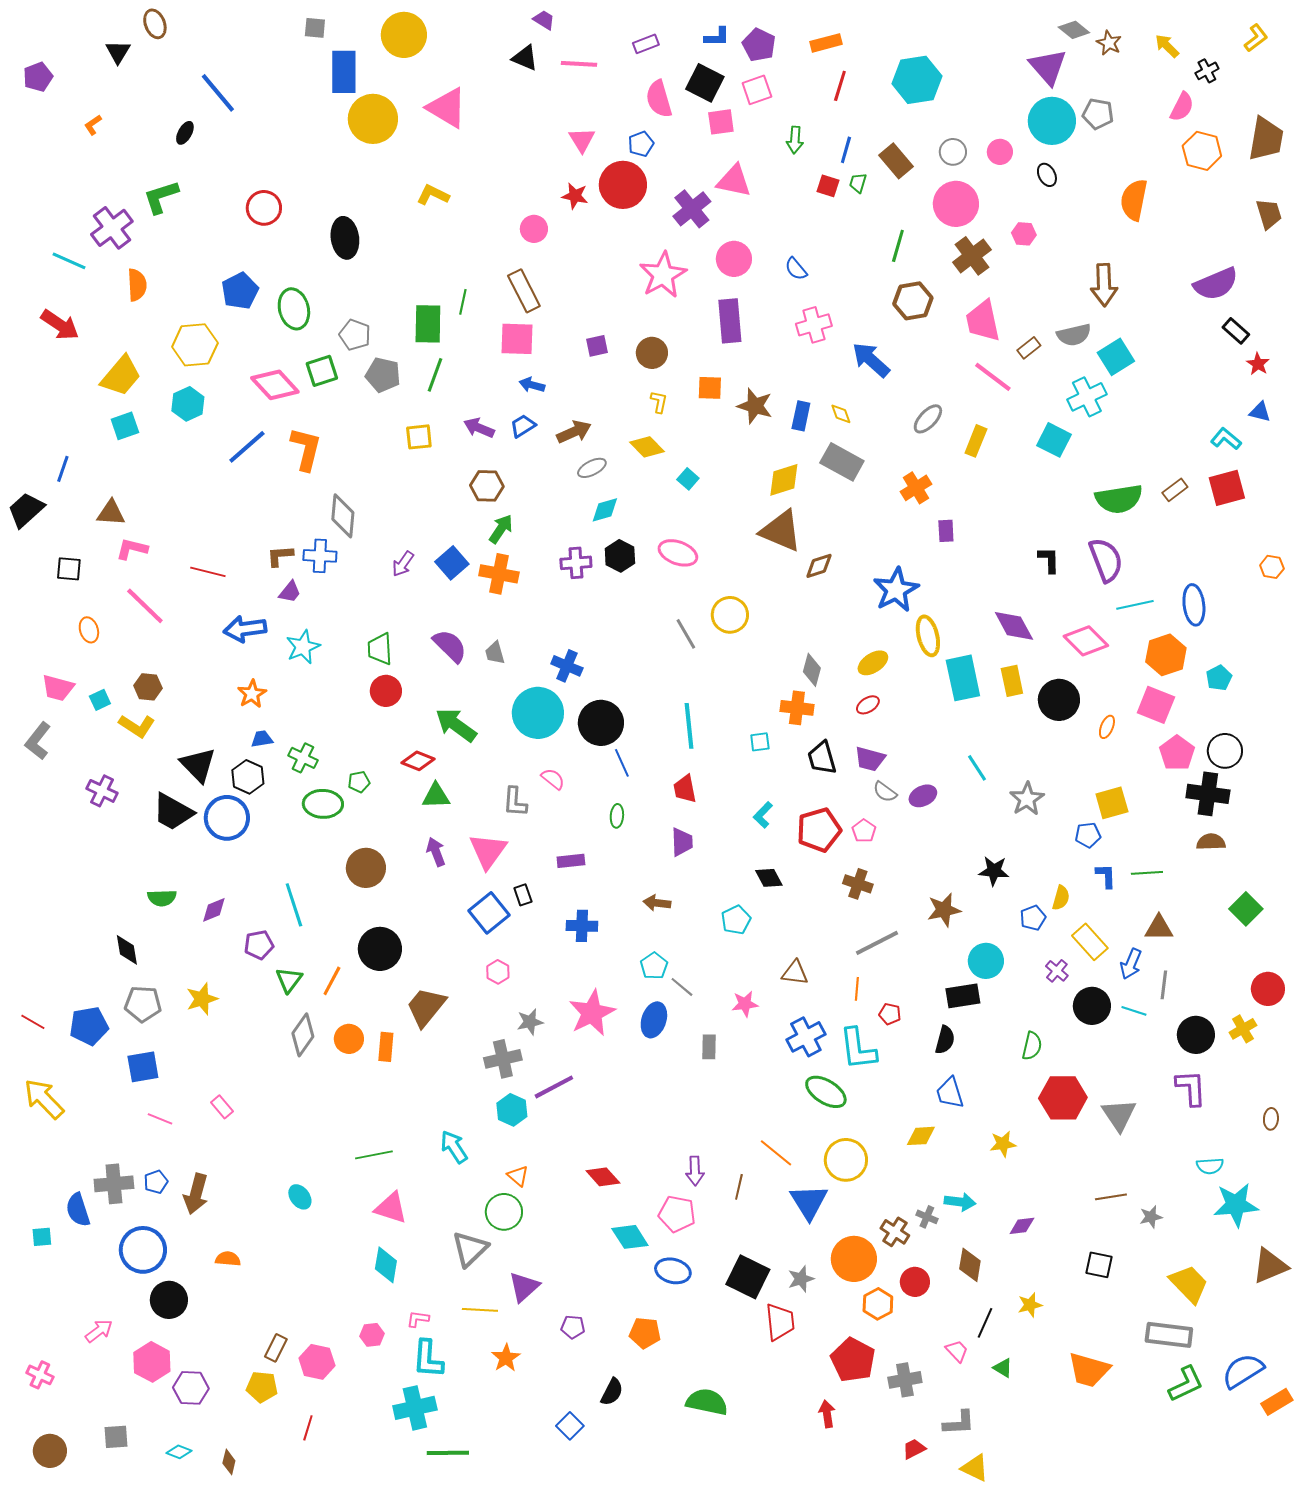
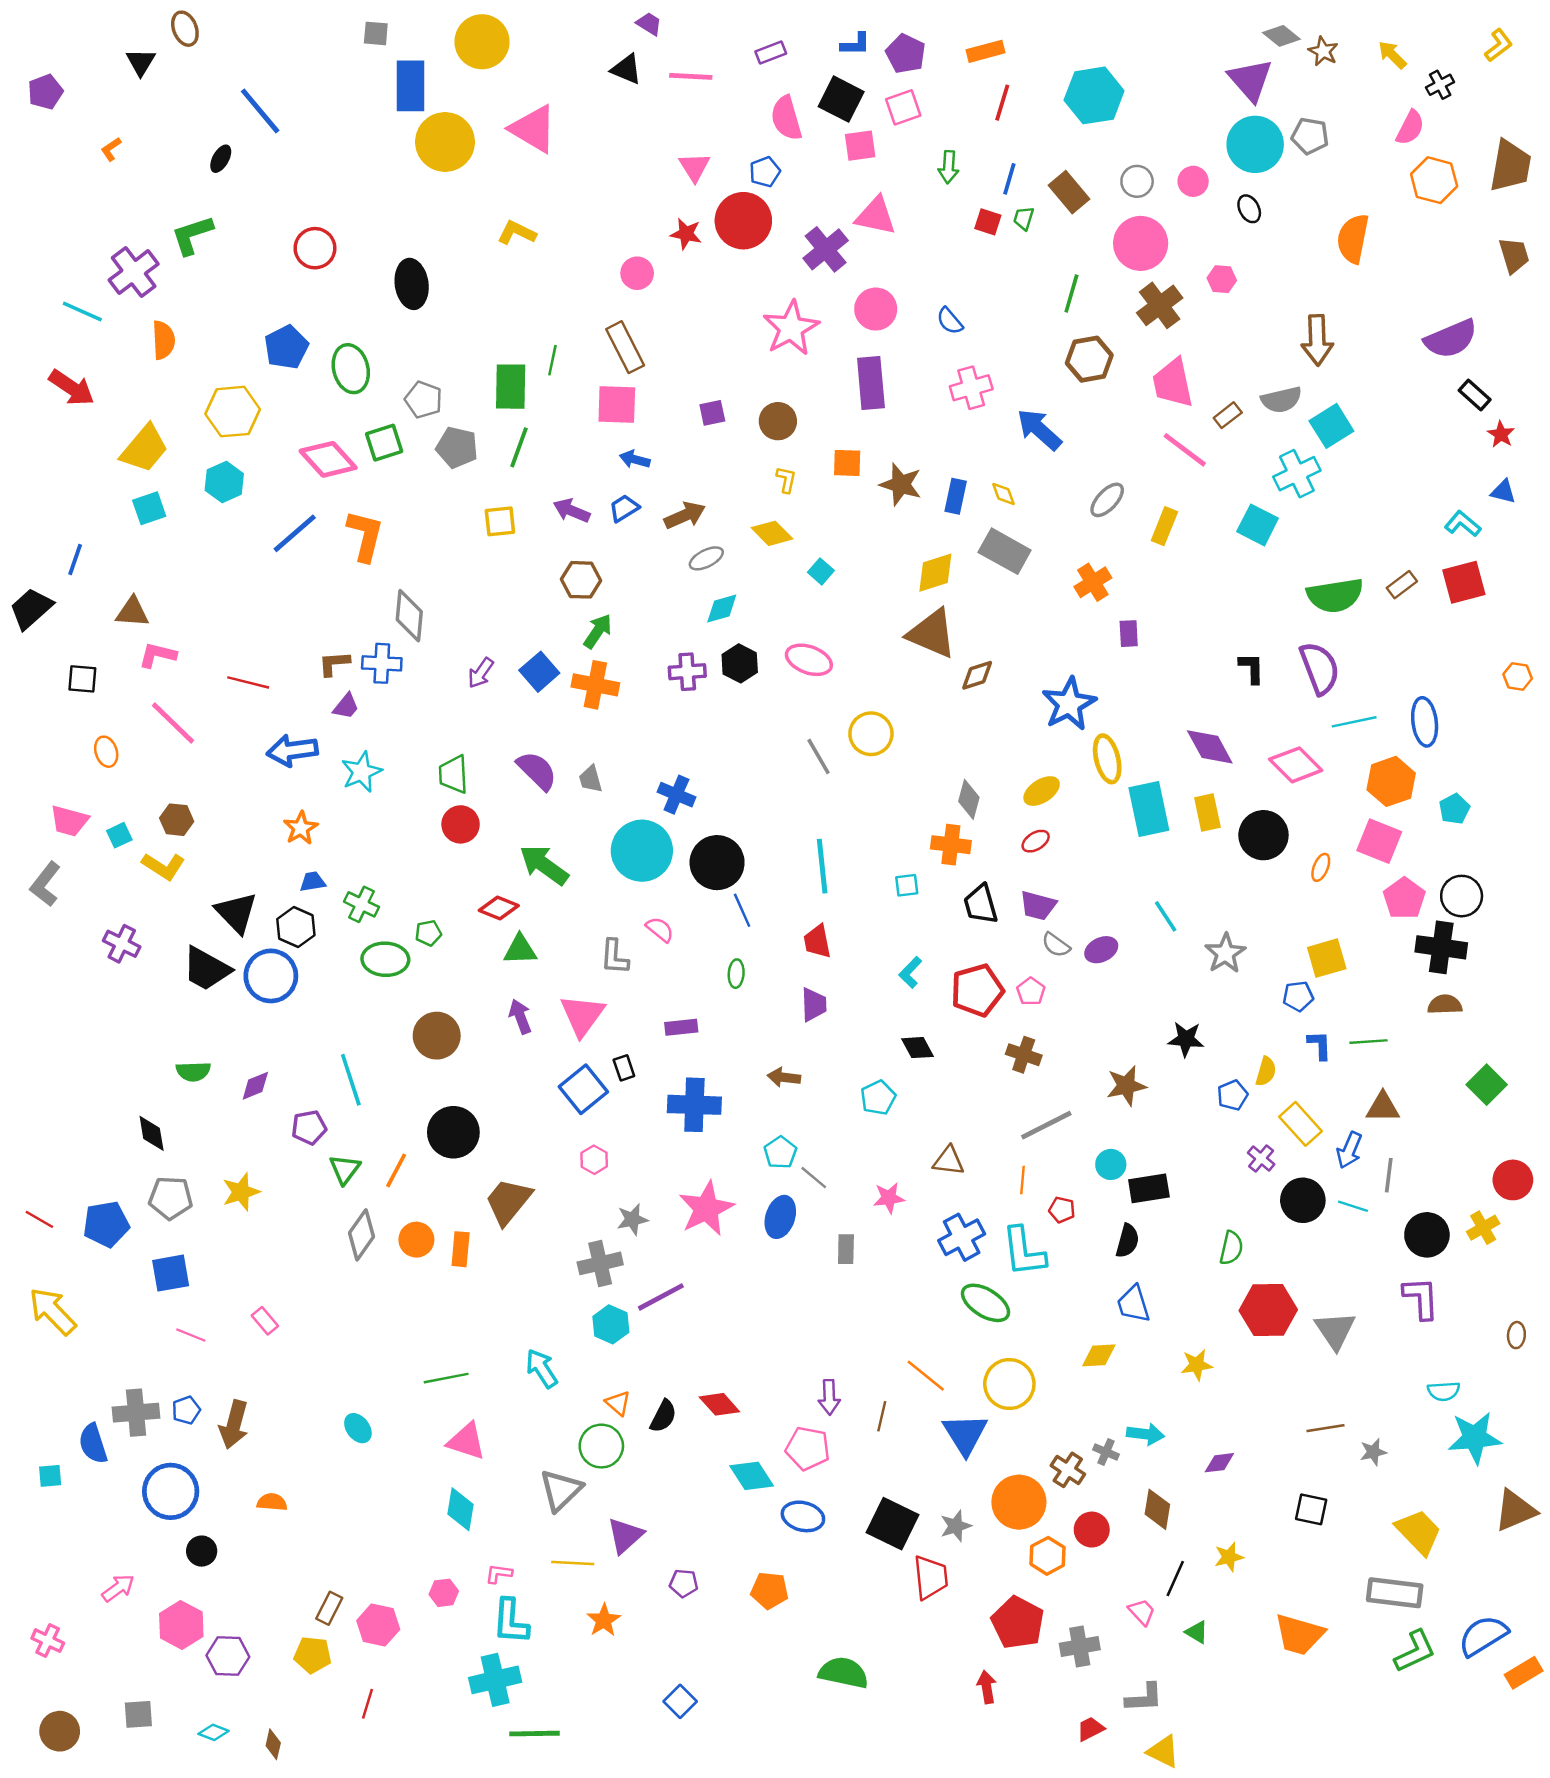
blue cross: (582, 926) -> (694, 1105), size x1.4
cyan circle: (986, 961) -> (1111, 1164), moved, size x0.7
black circle: (169, 1300) -> (202, 1551), size x0.7
black semicircle: (612, 1392) -> (663, 1416), moved

